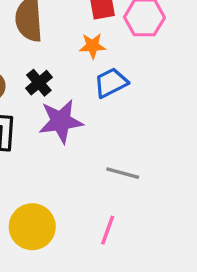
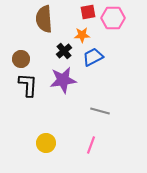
black cross: (39, 83) -> (64, 51), moved
yellow circle: (32, 227) -> (46, 143), size x0.7

